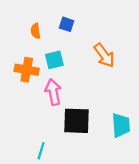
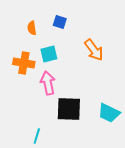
cyan trapezoid: (121, 125) -> (109, 113), turned 120

